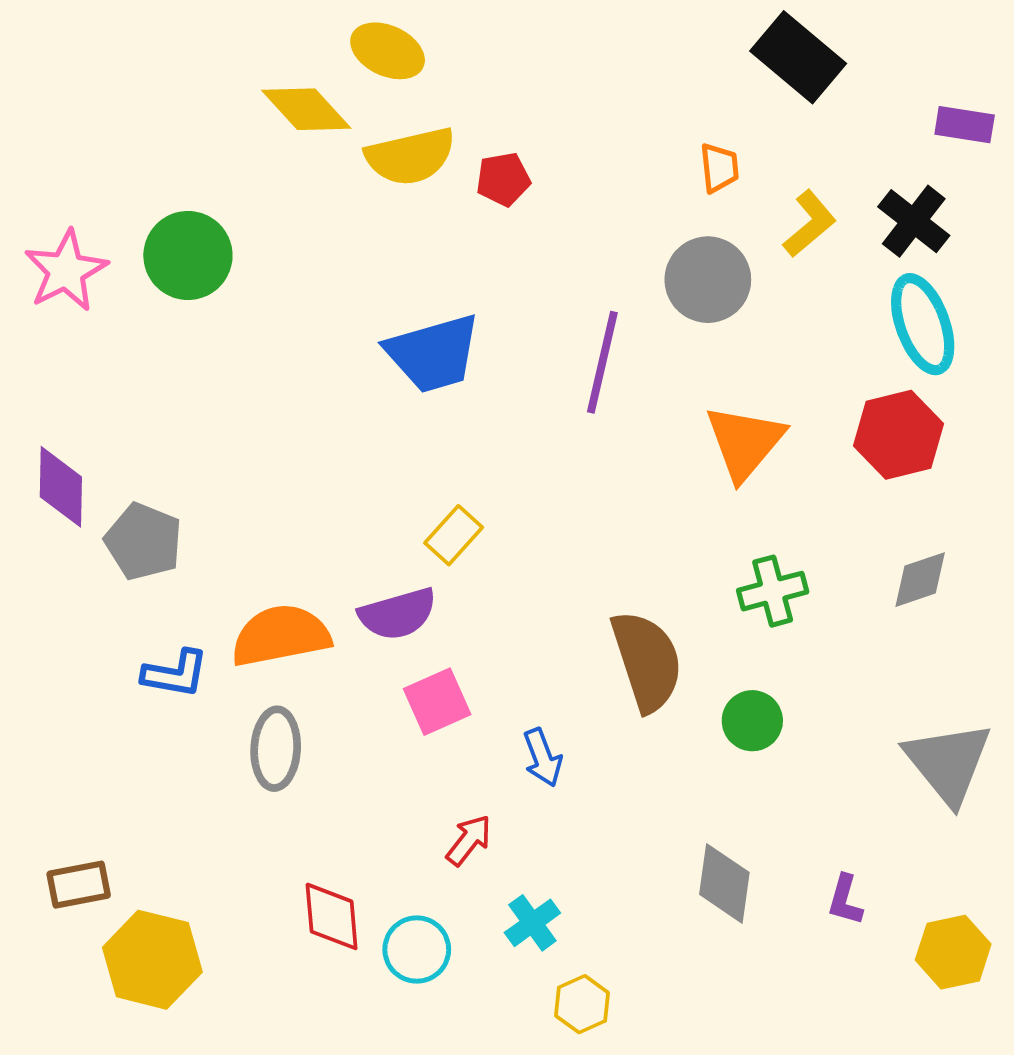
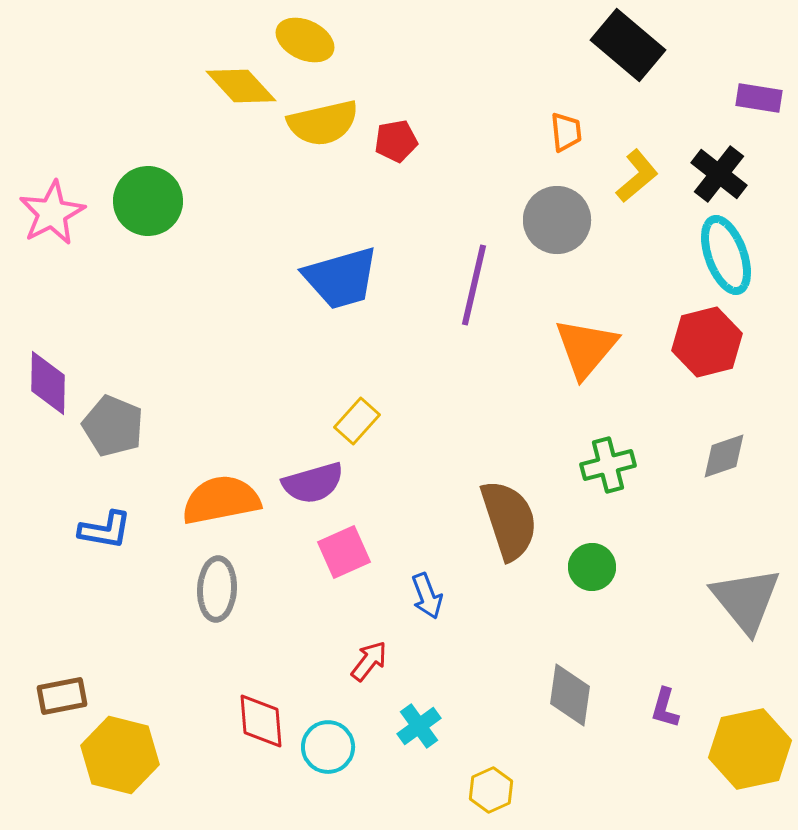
blue L-shape: (175, 674) -> (105, 530), moved
yellow hexagon: (953, 952) -> (750, 749), size x1.4
yellow hexagon: (582, 1004) -> (491, 790), moved

